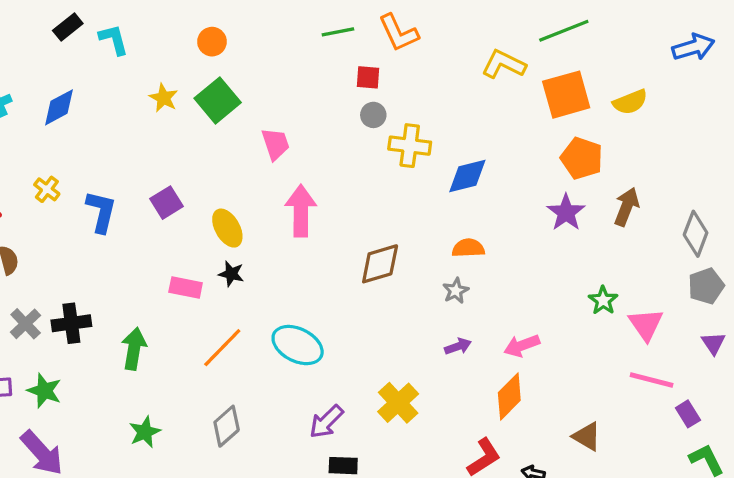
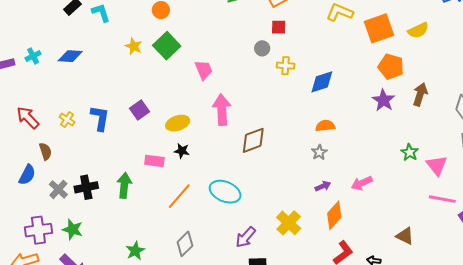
red square: (368, 77) -> (279, 27), moved
blue diamond: (59, 107) -> (70, 56), turned 35
yellow cross: (410, 146) -> (286, 66), size x0.7
yellow cross: (47, 189) -> (67, 120), moved
yellow ellipse: (227, 228) -> (178, 123), turned -75
brown diamond: (380, 264) -> (253, 140), moved
green arrow: (134, 349) -> (124, 185), moved
orange diamond: (509, 396) -> (334, 215), moved

